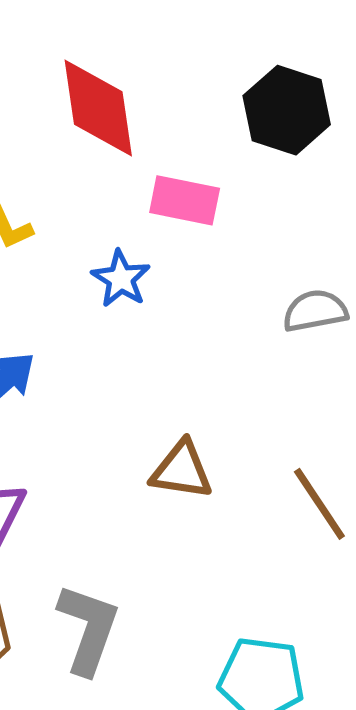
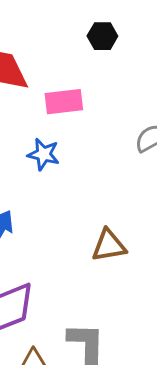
black hexagon: (287, 110) -> (102, 36), size x0.6

